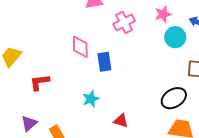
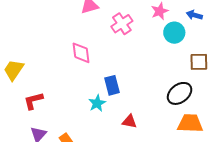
blue rectangle: (104, 62) -> (112, 85), moved
red L-shape: (40, 82) -> (33, 101), moved

